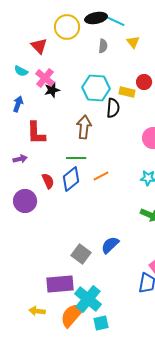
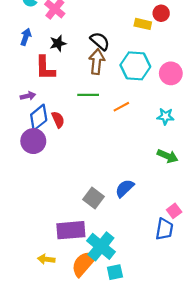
cyan hexagon: (96, 88) -> (135, 66), moved
black star: (52, 90) -> (58, 43), moved
black semicircle: (113, 108) -> (100, 41), moved, turned -54
orange line: (101, 176) -> (121, 107), moved
blue diamond: (71, 179) -> (39, 117), moved

